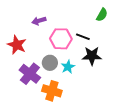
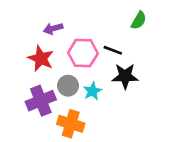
red star: (17, 45) -> (41, 58), moved
purple cross: (30, 74) -> (41, 101), turned 30

